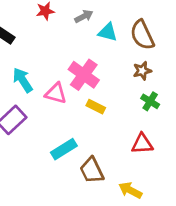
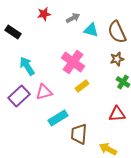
pink triangle: (56, 93) -> (44, 92), moved, turned -30
yellow rectangle: (96, 107) -> (82, 86), turned -64
brown trapezoid: (92, 170) -> (79, 134), turned 30

